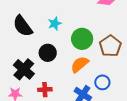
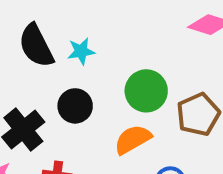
cyan star: (55, 24) -> (81, 51), moved

